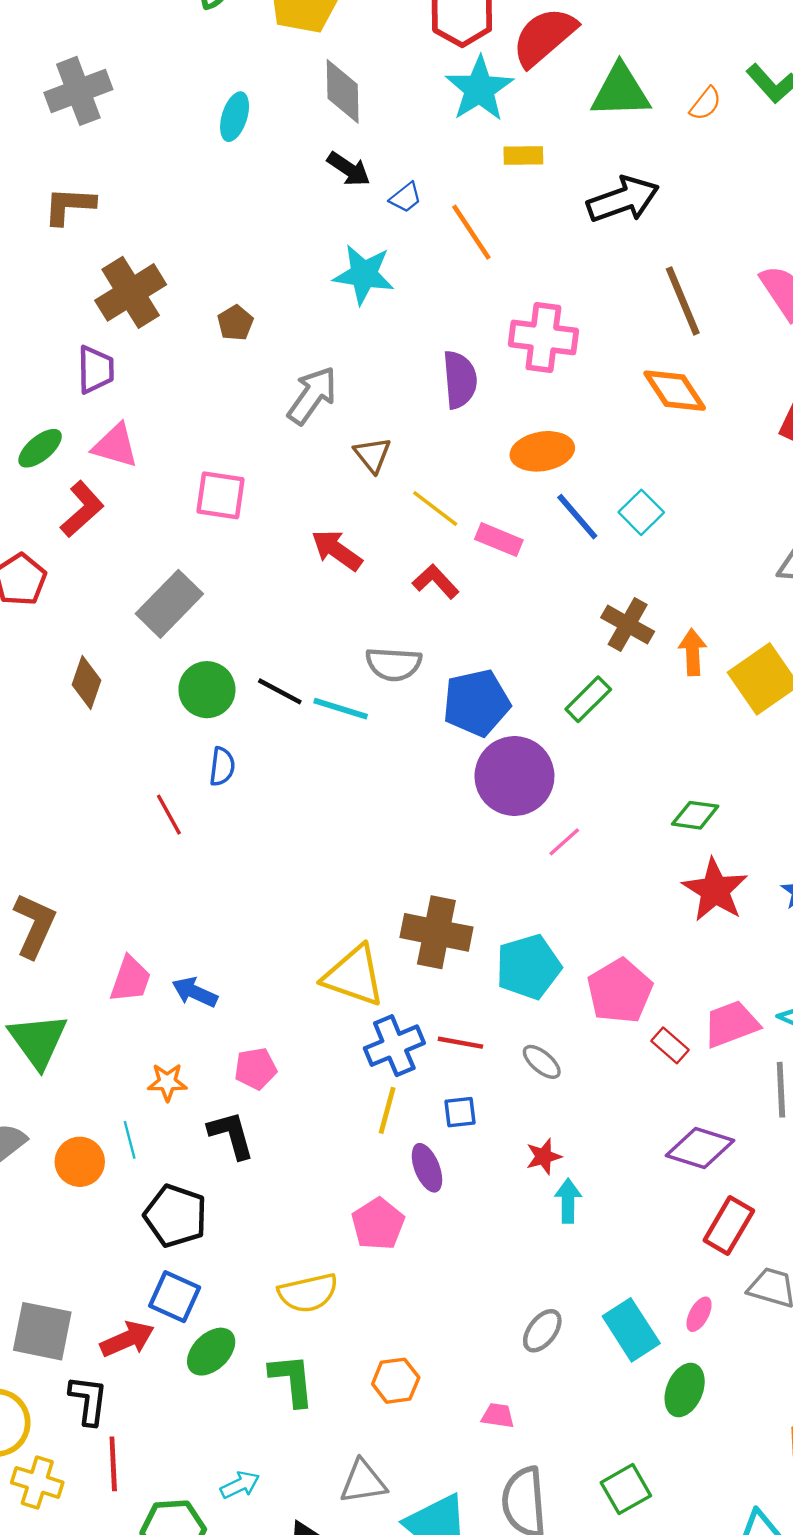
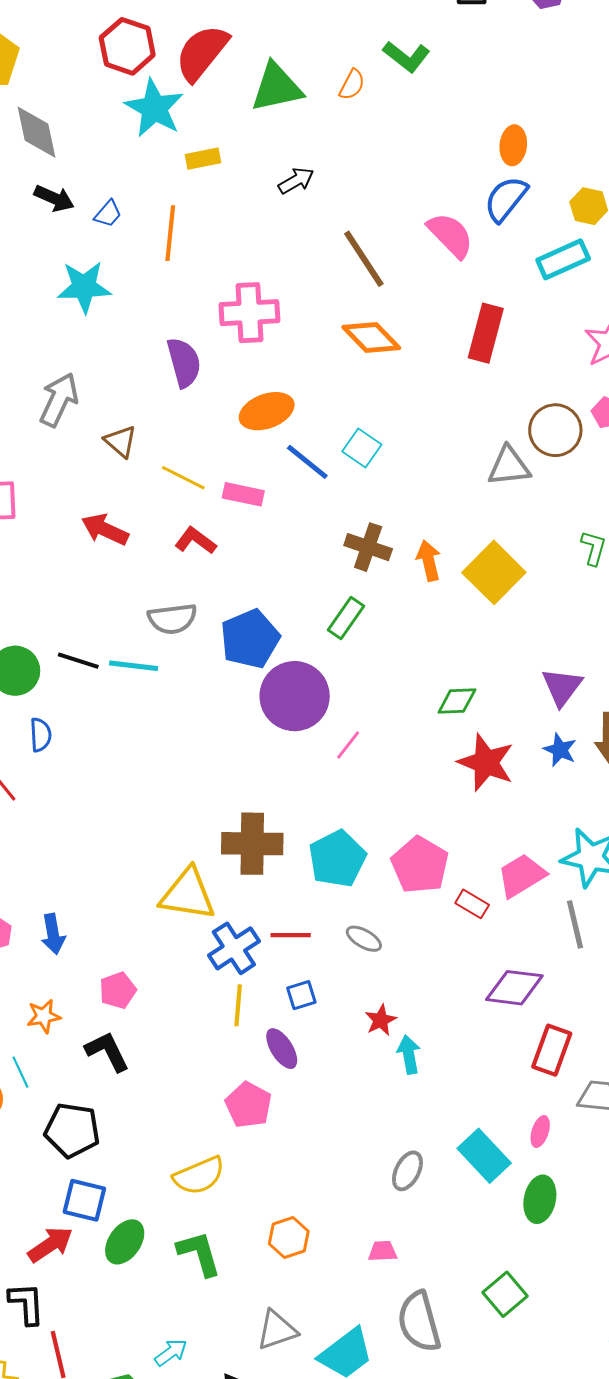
black arrow: (623, 199) -> (296, 181), size x0.6
orange line: (471, 232) -> (170, 233), turned 50
blue arrow: (195, 992) -> (53, 934), turned -114

